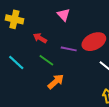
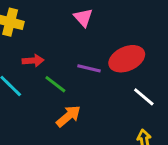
red arrow: (40, 38) -> (33, 61), moved, turned 144

